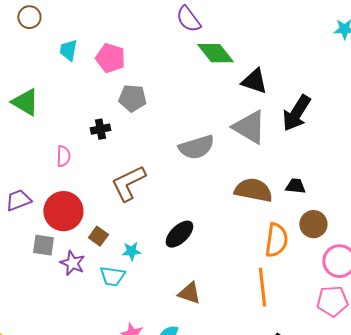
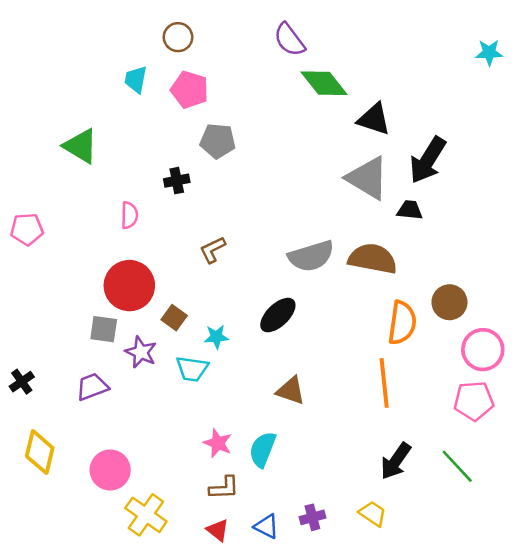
brown circle: (29, 17) -> (178, 37), moved
gray semicircle: (196, 147) -> (311, 256), moved
brown L-shape: (128, 183) -> (213, 250), size x0.6
black trapezoid: (295, 186) -> (410, 210), moved
purple trapezoid: (18, 200) -> (92, 387), moved

